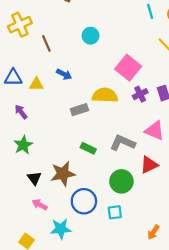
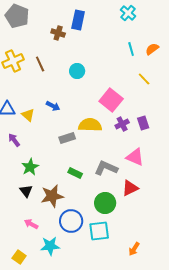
brown line: (46, 43) -> (40, 64), moved
yellow triangle: (36, 84) -> (28, 115), turned 40
green star: (23, 145) -> (30, 167), moved
black triangle: (34, 178) -> (26, 191), moved
cyan square: (115, 212) -> (99, 231), size x1.5

